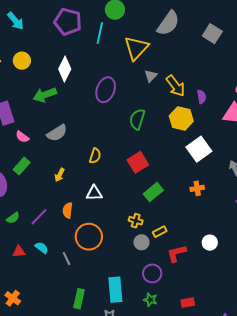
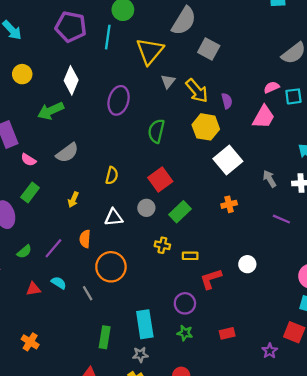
gray square: (212, 34) -> (209, 49), moved
yellow rectangle: (160, 232) -> (190, 256), turned 32
gray circle: (141, 242) -> (146, 208), moved

